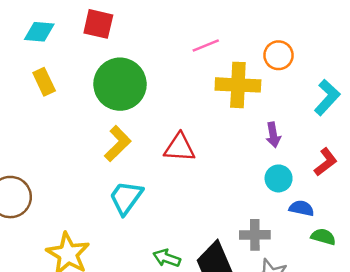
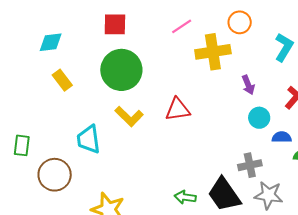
red square: (98, 24) -> (115, 24), moved
yellow L-shape: (118, 144) -> (129, 116), turned 100
cyan trapezoid: (126, 198) -> (89, 139), moved, turned -32

